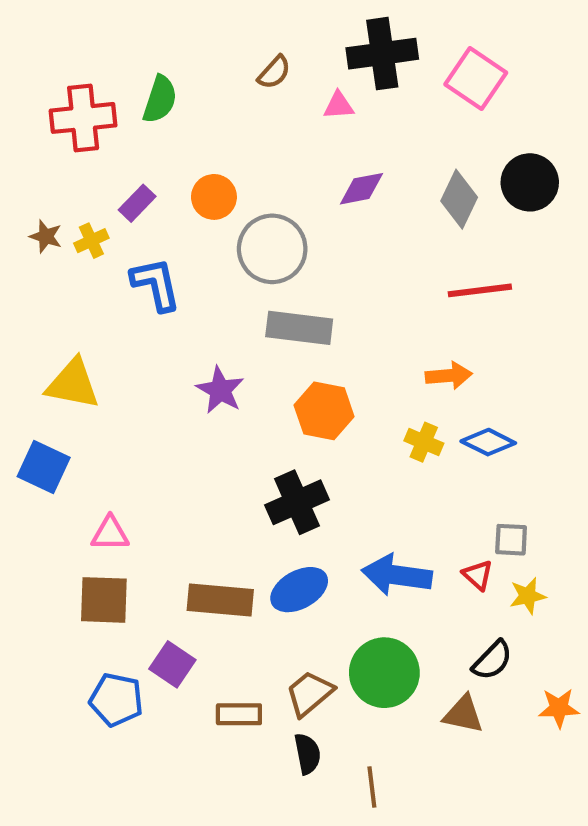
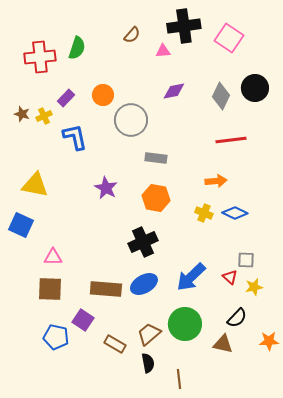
gray rectangle: (299, 328) -> (156, 158), moved, size x0.7
blue arrow: (397, 575) -> (191, 277), turned -52
brown rectangle: (239, 714) -> (115, 344), turned 30

